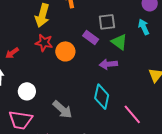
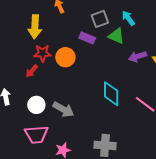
cyan arrow: (144, 27) -> (128, 18), moved
red arrow: (12, 53) -> (32, 71), moved
purple arrow: (108, 64) -> (138, 56), moved
gray arrow: (62, 109) -> (63, 109), moved

